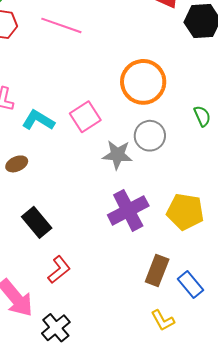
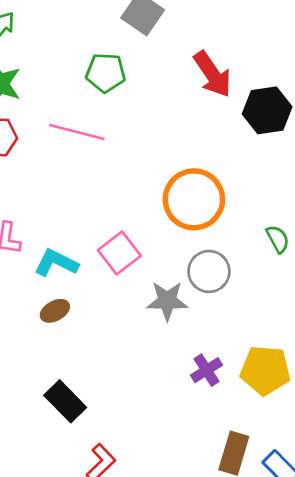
brown ellipse: (17, 164) -> (55, 311), moved
purple cross: (128, 210) -> (207, 370), moved, size x0.6

